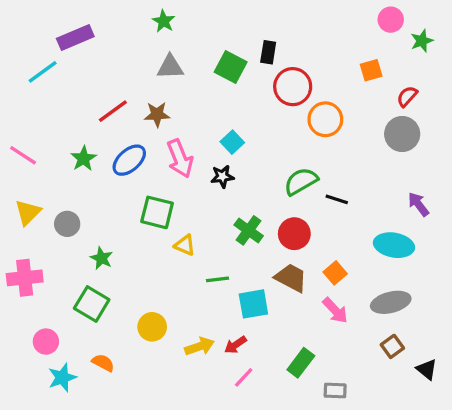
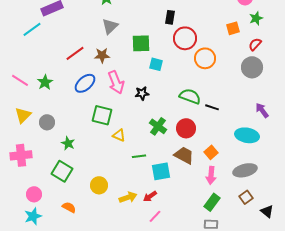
green star: (422, 41) -> (256, 18), moved
gray triangle: (170, 67) -> (110, 26), turned -42
green square: (231, 67) -> (141, 43), moved, turned -30
cyan square: (232, 142) -> (156, 64), moved, turned -32
green star: (84, 159) -> (45, 82), moved
green semicircle: (301, 181) -> (190, 96), turned 50
pink arrow: (335, 310) -> (211, 175), turned 48
green rectangle: (301, 363) -> (212, 202), moved
cyan star: (62, 377) -> (33, 216), moved

